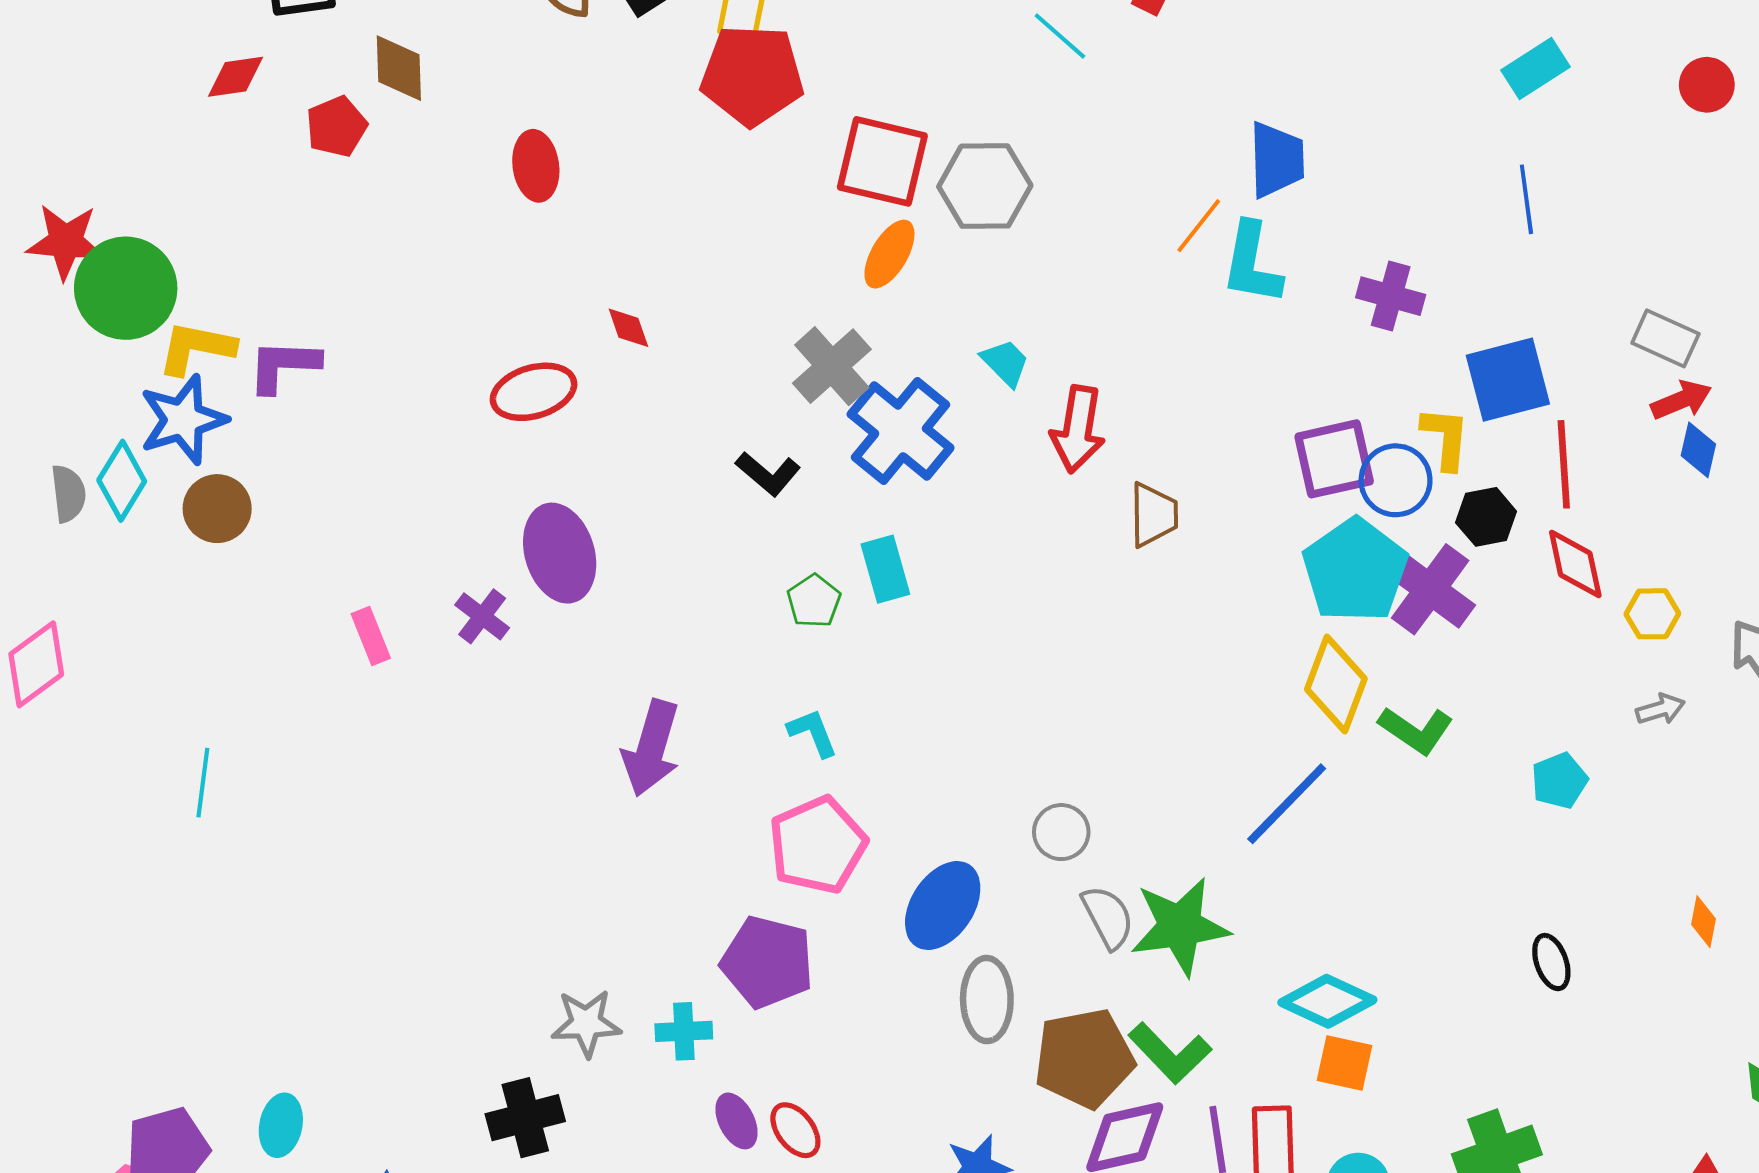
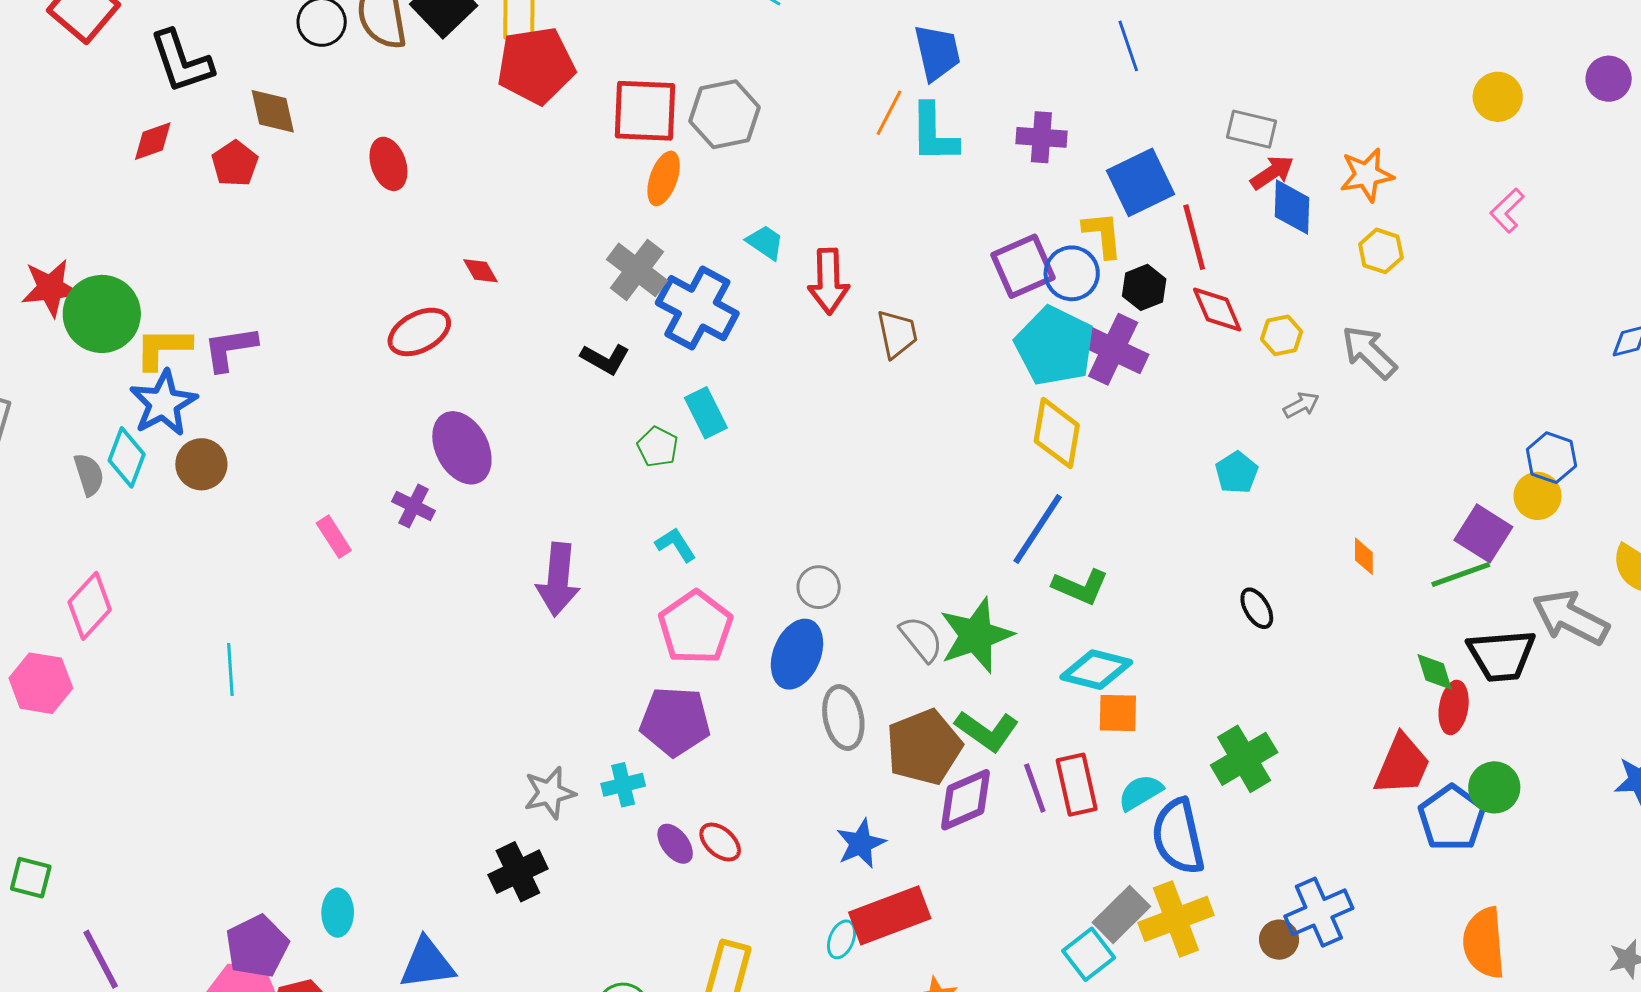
blue diamond: (1698, 450) -> (1292, 207), size x1.4
green L-shape: (1416, 730) -> (1080, 587), moved
gray circle: (1061, 832) -> (819, 587), moved

